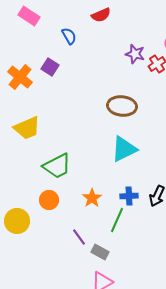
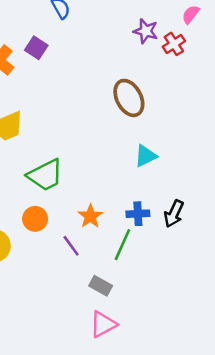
brown ellipse: (122, 106) -> (129, 98), turned 56
cyan triangle: (124, 149) -> (146, 156), moved, size x0.7
purple line: (79, 237) -> (71, 246), moved

